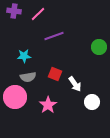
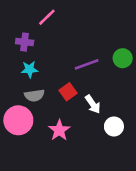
purple cross: (14, 11) -> (25, 42), moved
purple line: (54, 36) -> (87, 64), moved
red square: (55, 74) -> (68, 92), turned 32

